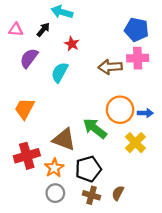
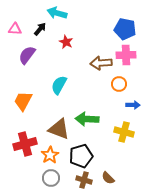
cyan semicircle: (60, 72) -> (59, 85), moved
orange circle: (120, 110) -> (119, 84), moved, size x0.6
green arrow: (95, 128) -> (87, 119), turned -35
yellow cross: (135, 143) -> (124, 132), turned -30
brown semicircle: (118, 193) -> (108, 178), turned -72

